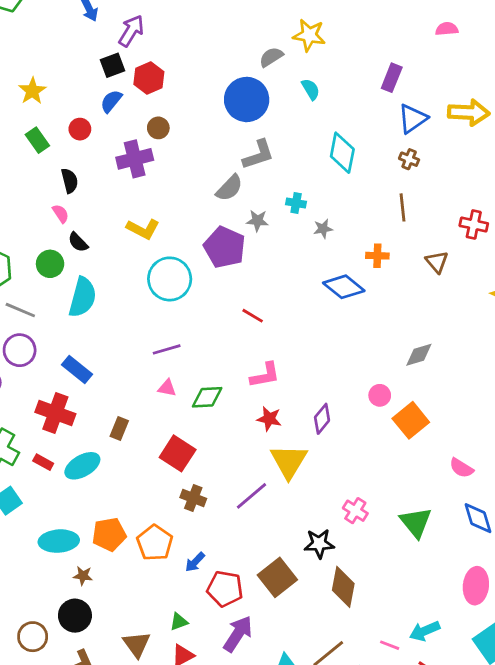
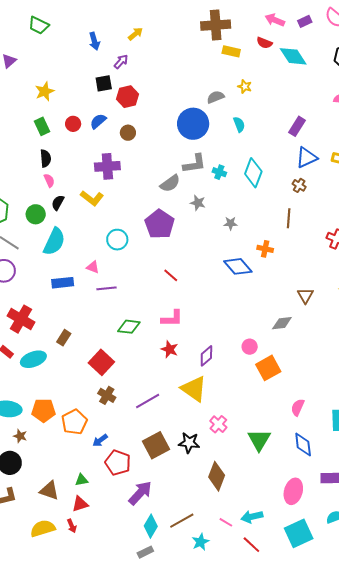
purple arrow: (131, 31) -> (121, 62), size x0.7
yellow star: (309, 35) -> (245, 87), size x0.6
blue semicircle: (111, 101) -> (98, 121), moved
purple cross: (135, 159) -> (107, 166), moved
black semicircle: (70, 181) -> (46, 158), moved
cyan cross: (296, 203) -> (219, 172), moved
gray star: (257, 221) -> (198, 203), moved
yellow L-shape: (143, 229) -> (92, 198), moved
black semicircle: (78, 242) -> (58, 203), turned 63
brown triangle: (437, 262) -> (305, 296), moved
cyan circle: (170, 279) -> (117, 240), size x0.7
blue rectangle: (77, 370) -> (63, 283), moved, turned -55
pink triangle: (167, 388) -> (93, 267), moved
yellow triangle: (289, 461) -> (194, 389), moved, turned -36
pink semicircle: (461, 468) -> (298, 407), turned 72
brown square: (277, 577) -> (156, 445), moved
brown diamond: (343, 587) -> (217, 476), moved
purple arrow: (238, 634) -> (140, 493), moved
brown triangle: (137, 644) -> (49, 491), turned -45

